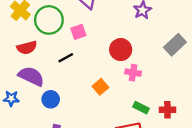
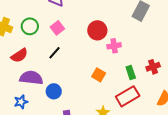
green circle: (49, 20) -> (30, 26), size x0.7
orange square: (100, 87) -> (99, 75), moved
green rectangle: (141, 108) -> (131, 72), turned 64

